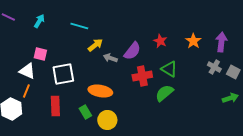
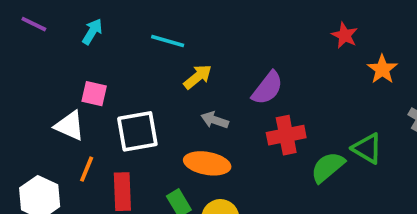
red star: (160, 41) -> (345, 35), moved
gray arrow: (110, 58) -> (215, 120), moved
green triangle: (169, 69) -> (367, 148), moved
orange line: (26, 91) -> (87, 169), moved

